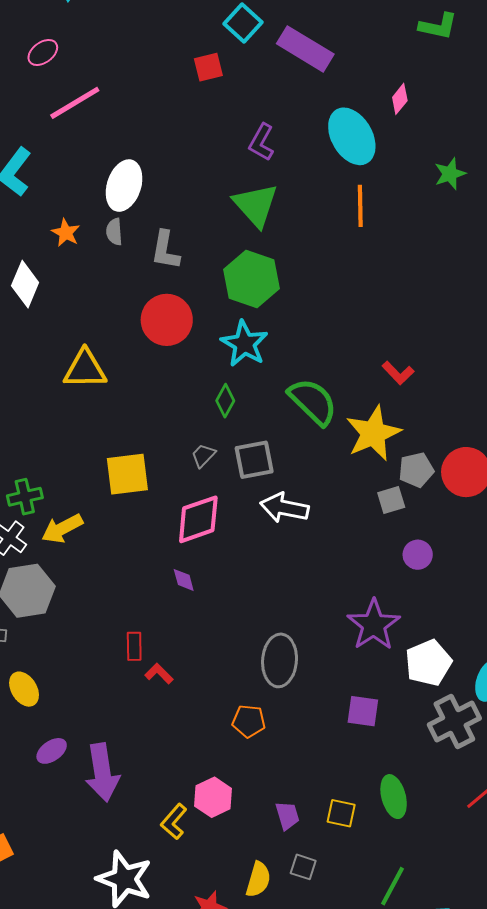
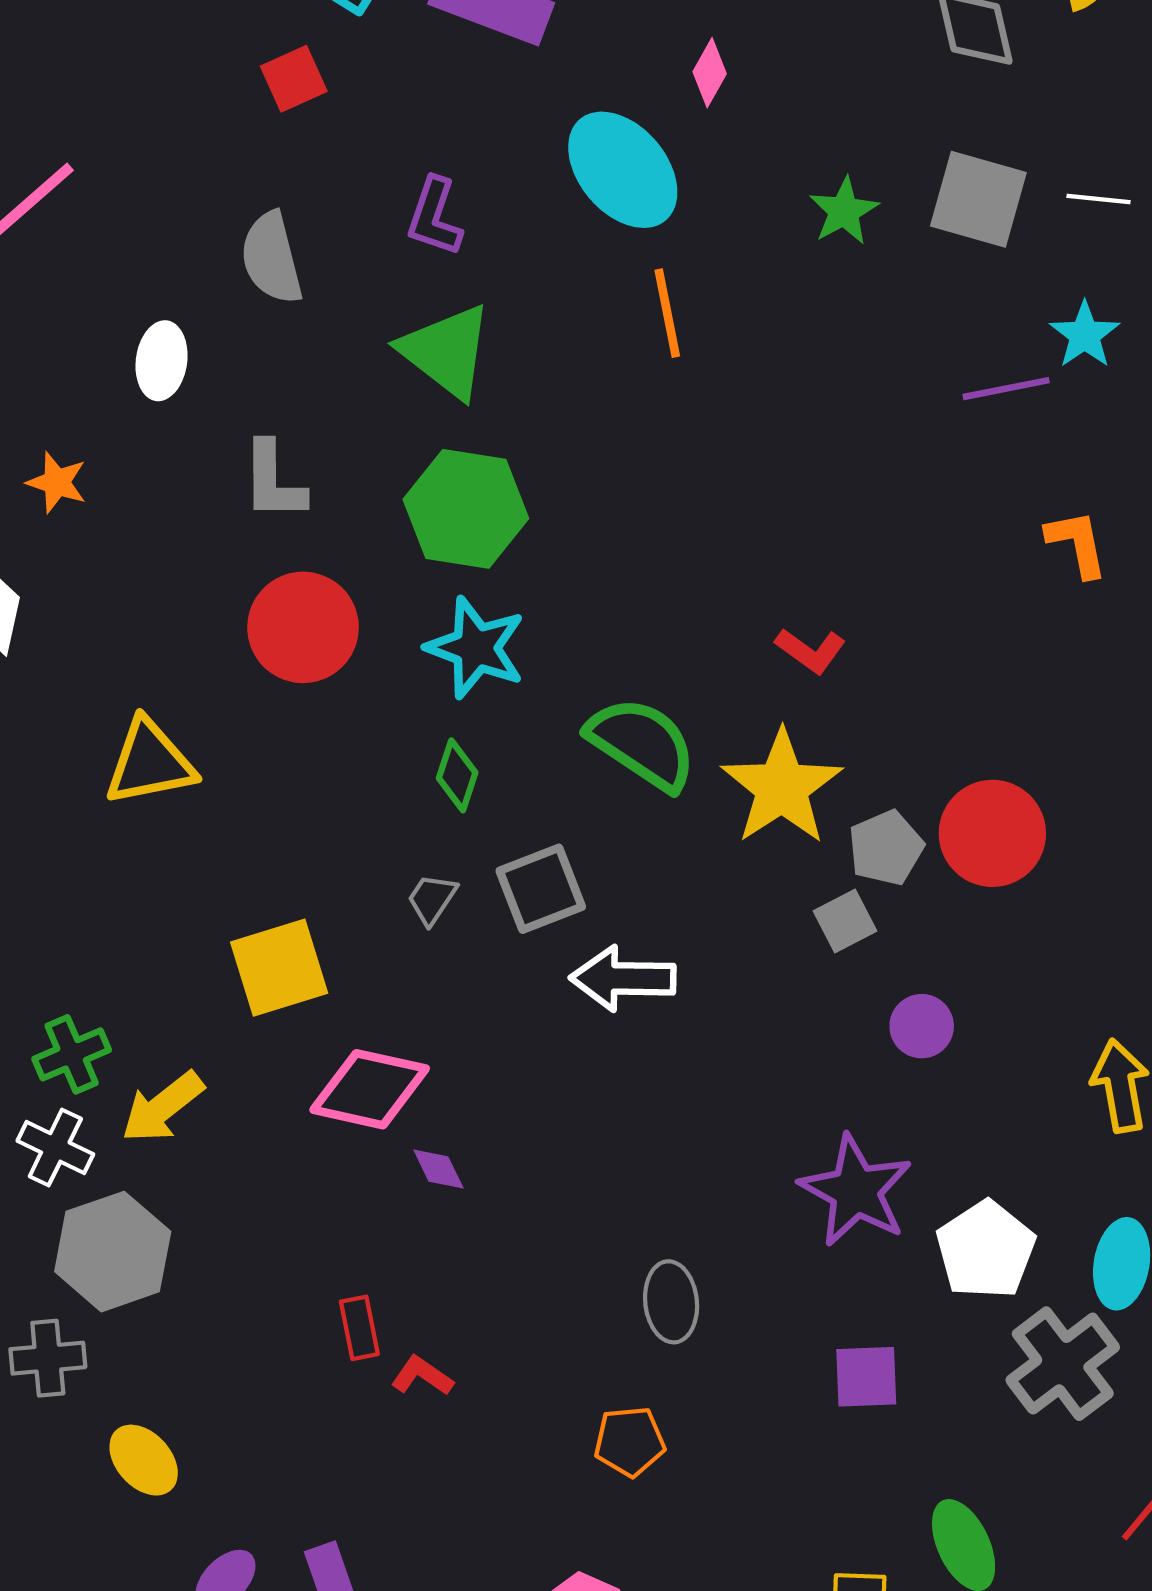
white ellipse: (124, 186) -> (162, 361), size x0.7
gray semicircle: (114, 232) -> (272, 258), moved, size x1.6
pink diamond: (198, 519) -> (370, 1089), moved, turned 42
gray ellipse: (280, 660) -> (671, 1302), size x0.7

